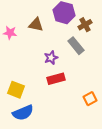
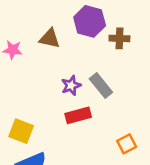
brown cross: (85, 25) -> (119, 38), turned 32
gray rectangle: (76, 46) -> (101, 85), moved

